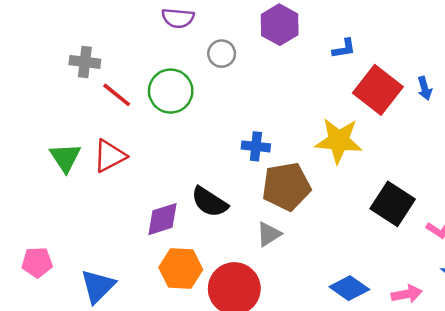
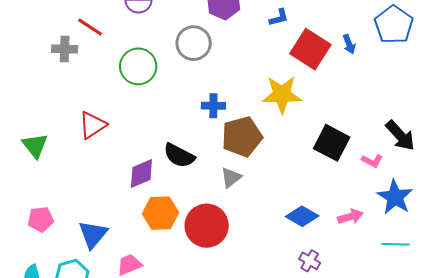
gray circle: (222, 54) -> (194, 43), moved, size x1.5
red line: (117, 95) -> (90, 27), moved
green triangle: (65, 157) -> (35, 146), moved

